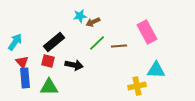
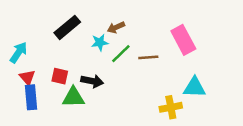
cyan star: (80, 16) -> (100, 42), moved
black rectangle: (54, 42) -> (67, 27), moved
green triangle: (49, 87) -> (73, 97), moved

